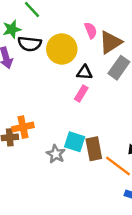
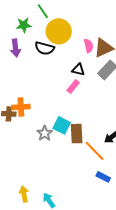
pink semicircle: (91, 30) -> (89, 46), moved
black semicircle: (30, 44) -> (45, 48), moved
yellow circle: (62, 49) -> (59, 31), moved

